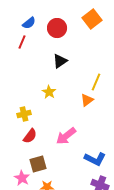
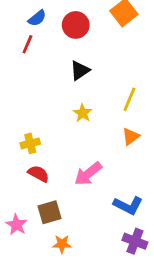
yellow star: (49, 92) -> (83, 113), moved
orange triangle: (87, 100) -> (131, 137), moved
red semicircle: (30, 136) -> (39, 174), turned -98
pink star: (22, 178) -> (16, 225), moved

